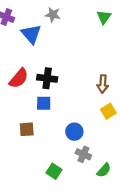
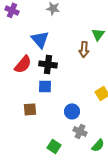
green triangle: (104, 17) -> (98, 34), moved
blue triangle: (31, 34) -> (40, 39), moved
brown arrow: (103, 84) -> (84, 49), moved

